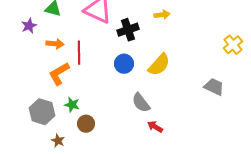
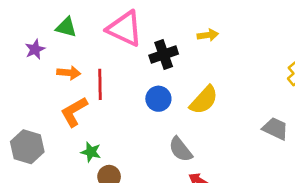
gray hexagon: (42, 112) -> (27, 147), moved

